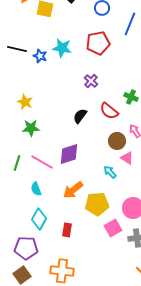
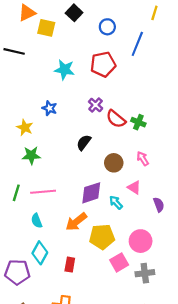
black line: (17, 49) -> (14, 51), moved
blue star: (40, 56) -> (49, 108), moved
red semicircle: (109, 111) -> (116, 119), moved
brown circle: (117, 141) -> (114, 163), moved
purple diamond: (69, 154) -> (91, 193), moved
pink line: (42, 162) -> (43, 192), turned -35
purple pentagon: (26, 248) -> (17, 272), moved

